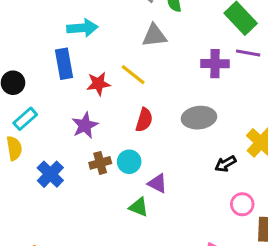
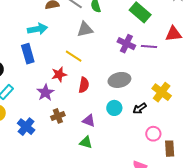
purple line: (248, 53) -> (149, 46), moved
purple cross: (215, 64) -> (126, 44), turned 30
red star: (98, 84) -> (59, 74), moved
cyan circle: (129, 162) -> (114, 108), moved
purple triangle: (158, 183) -> (89, 121), moved

